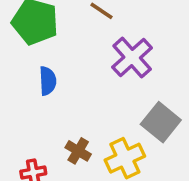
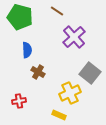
brown cross: (78, 151) -> (38, 72), moved

